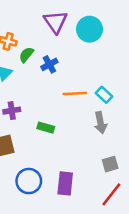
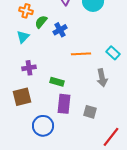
cyan rectangle: (104, 95) -> (113, 53), moved
gray square: (110, 164) -> (90, 112), moved, turned 32
purple rectangle: (65, 183) -> (64, 104), moved

